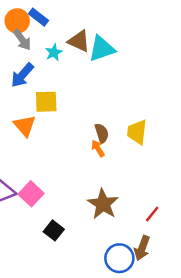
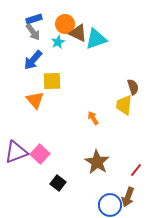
blue rectangle: (39, 17) -> (34, 19), moved, turned -56
orange circle: (17, 21) -> (65, 24), moved
brown semicircle: (102, 133) -> (133, 87), moved

